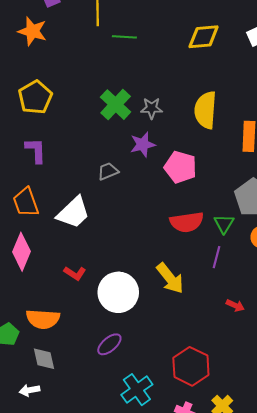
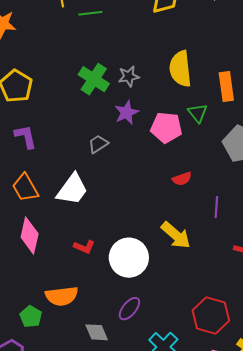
red semicircle: (187, 222) -> (182, 179), size x0.6
green triangle: (224, 224) -> (198, 113), moved
gray diamond: (44, 359) -> (97, 332), moved

